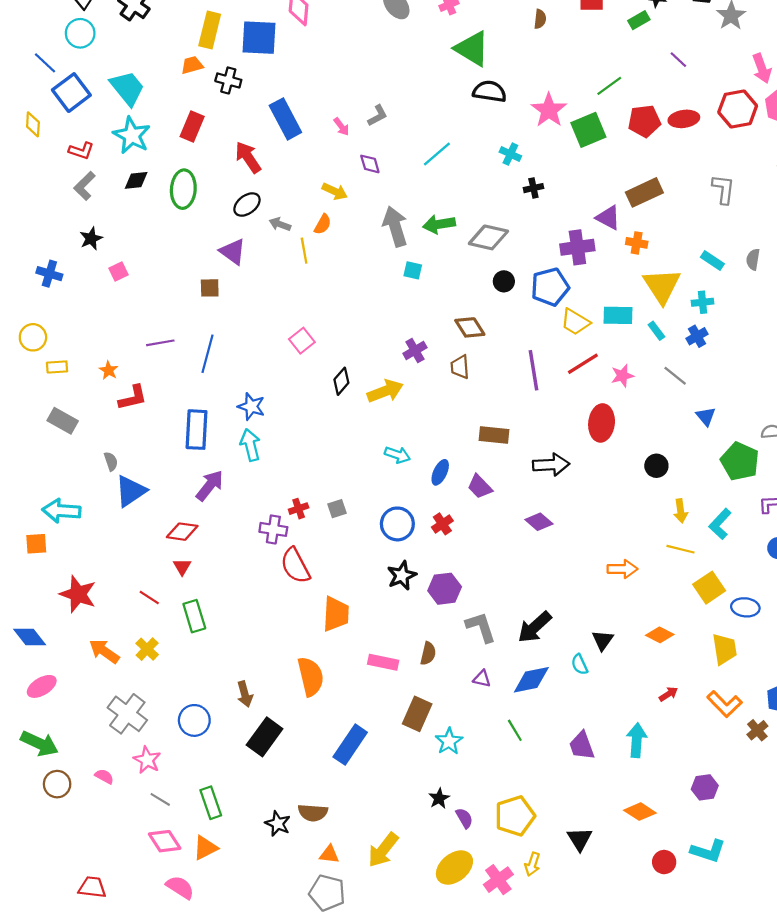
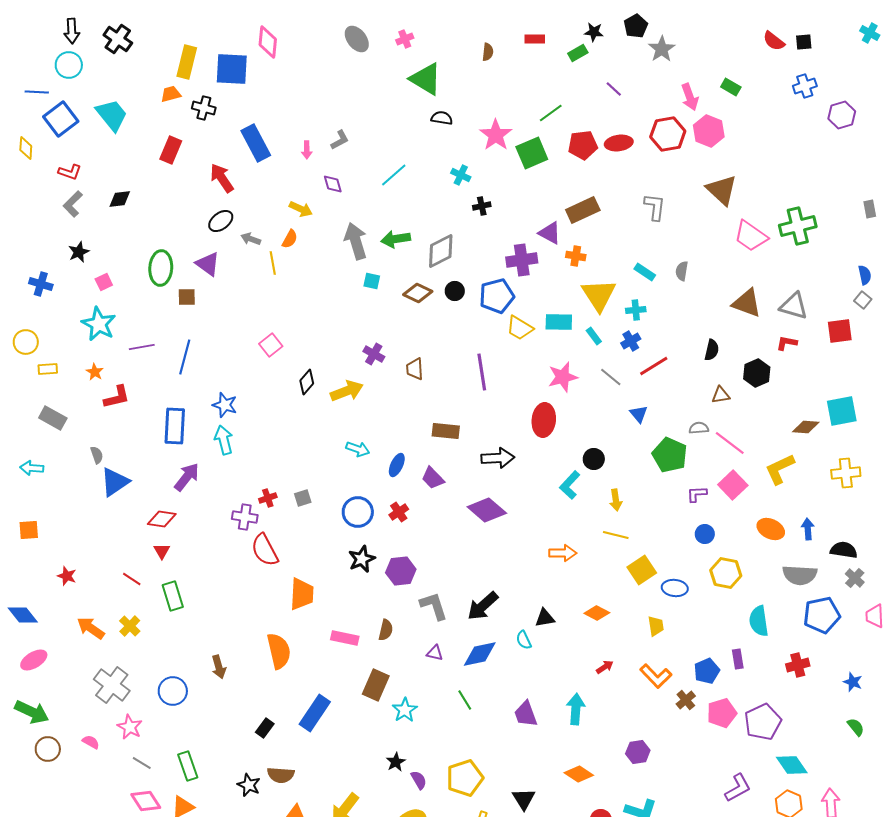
blue line: (45, 63) -> (37, 92), turned -40
black semicircle: (490, 91) -> (442, 118), size x0.7
pink arrow: (341, 127) -> (307, 150), turned 36
cyan star: (132, 135) -> (99, 324), moved
green ellipse: (183, 189) -> (161, 268), moved
gray diamond: (488, 237) -> (441, 251), turned -39
brown diamond: (470, 327) -> (418, 293), moved, turned -32
purple cross: (415, 350) -> (374, 354), turned -30
red line: (583, 364) -> (654, 366), moved
pink star: (622, 376) -> (563, 377), size x1.4
cyan arrow: (61, 511) -> (32, 468), moved, size x0.7
purple diamond: (539, 522) -> (487, 510), size x1.5
cyan L-shape: (720, 524) -> (570, 485), moved
red star: (78, 594) -> (67, 576), size x0.6
black triangle: (603, 640) -> (545, 618), turned 45
yellow trapezoid: (724, 649) -> (656, 626), size x0.7
black rectangle: (265, 737) -> (265, 728), moved, size x0.6

